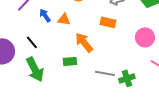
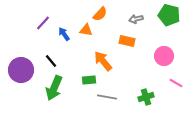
orange triangle: (64, 19) -> (86, 30), moved
green arrow: (35, 69) -> (54, 88), turned 50
gray line: (105, 73) -> (107, 97), moved

